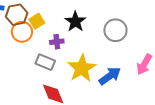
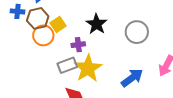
gray rectangle: (45, 62) -> (67, 65), turned -42
yellow star: (82, 68) -> (88, 68), moved

